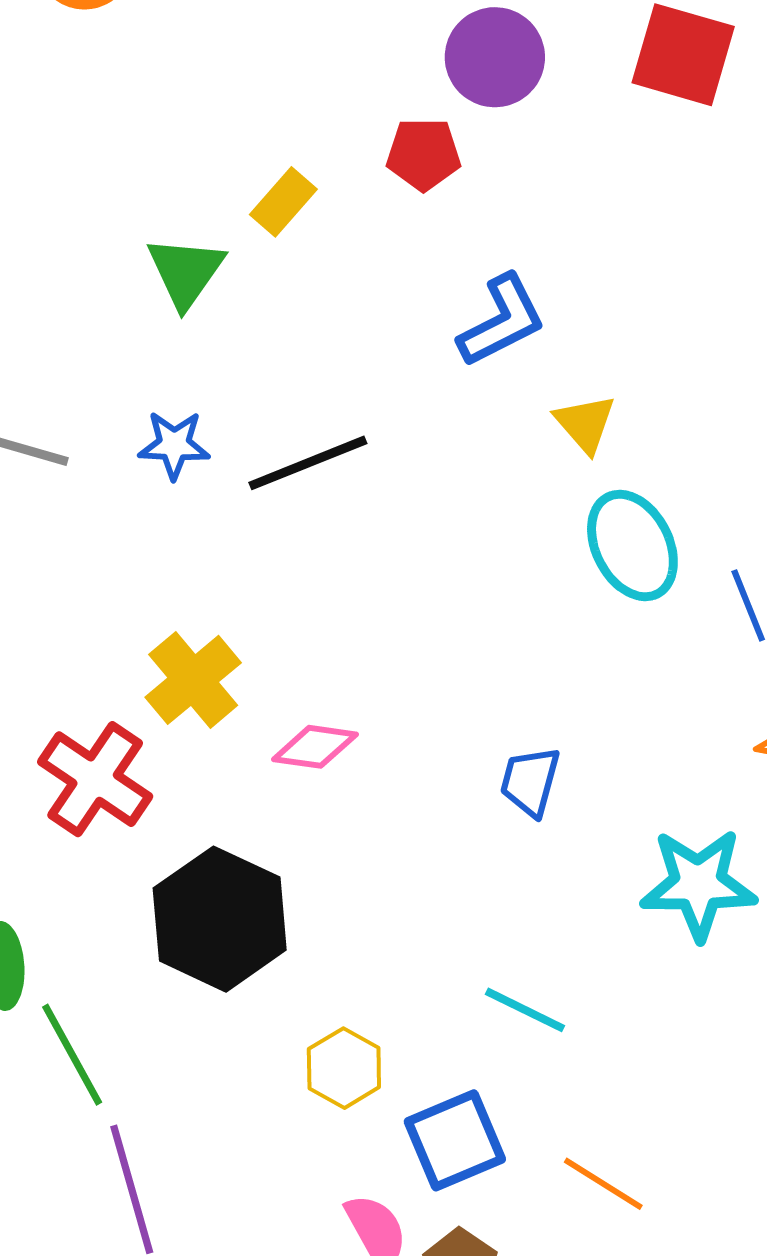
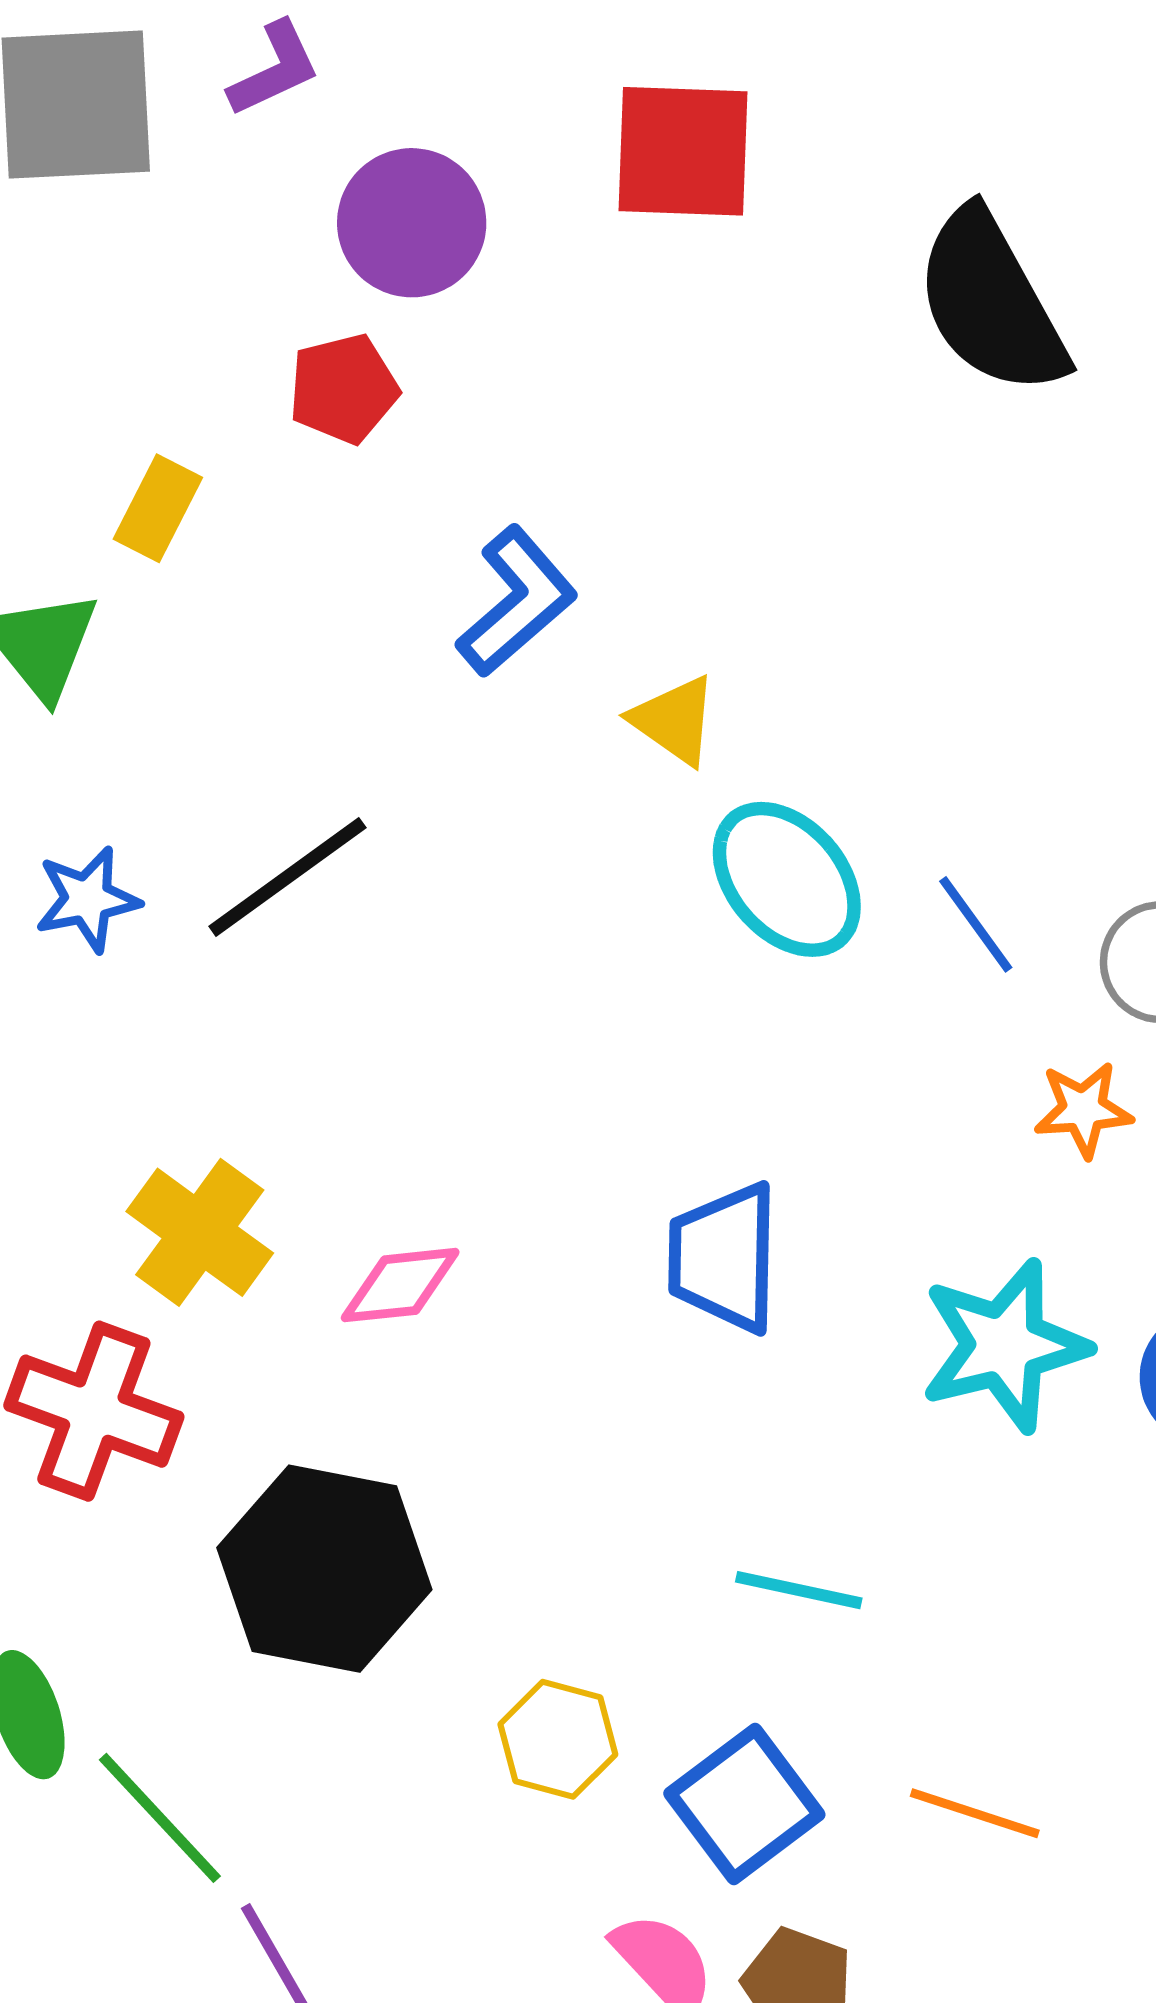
blue trapezoid: (530, 781) -> (724, 1258), size x1.4

